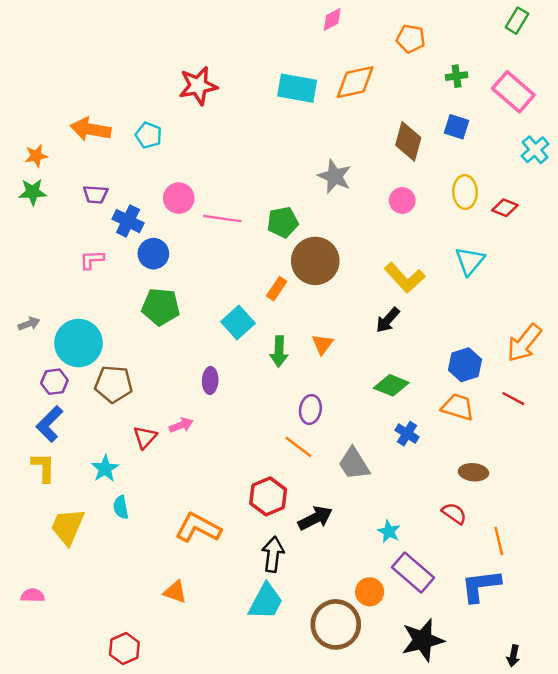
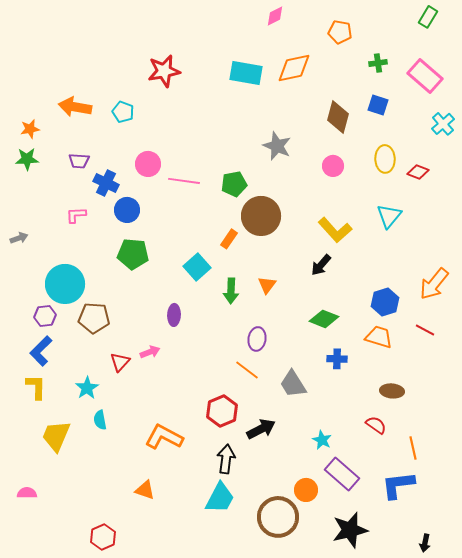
gray arrow: (29, 324) -> (19, 238), moved
blue cross: (407, 434) -> (337, 359), turned -30

